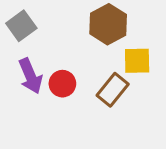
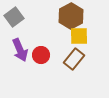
yellow square: (137, 61) -> (79, 36), moved

